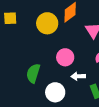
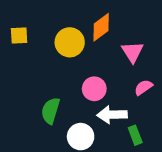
white arrow: (78, 76) -> (112, 115), size x1.5

